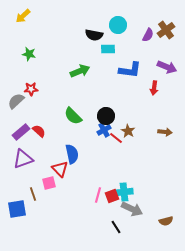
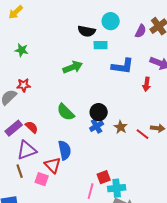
red line: (116, 138) -> (143, 134), moved
purple triangle: (23, 159) -> (27, 150), moved
pink square: (49, 183) -> (42, 179), turned 32
brown line: (33, 194) -> (20, 171), moved
red square: (112, 196) -> (104, 177), moved

